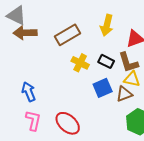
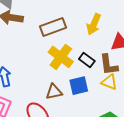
yellow cross: (80, 63) -> (61, 57), size x1.4
brown triangle: (124, 94) -> (54, 92), moved

